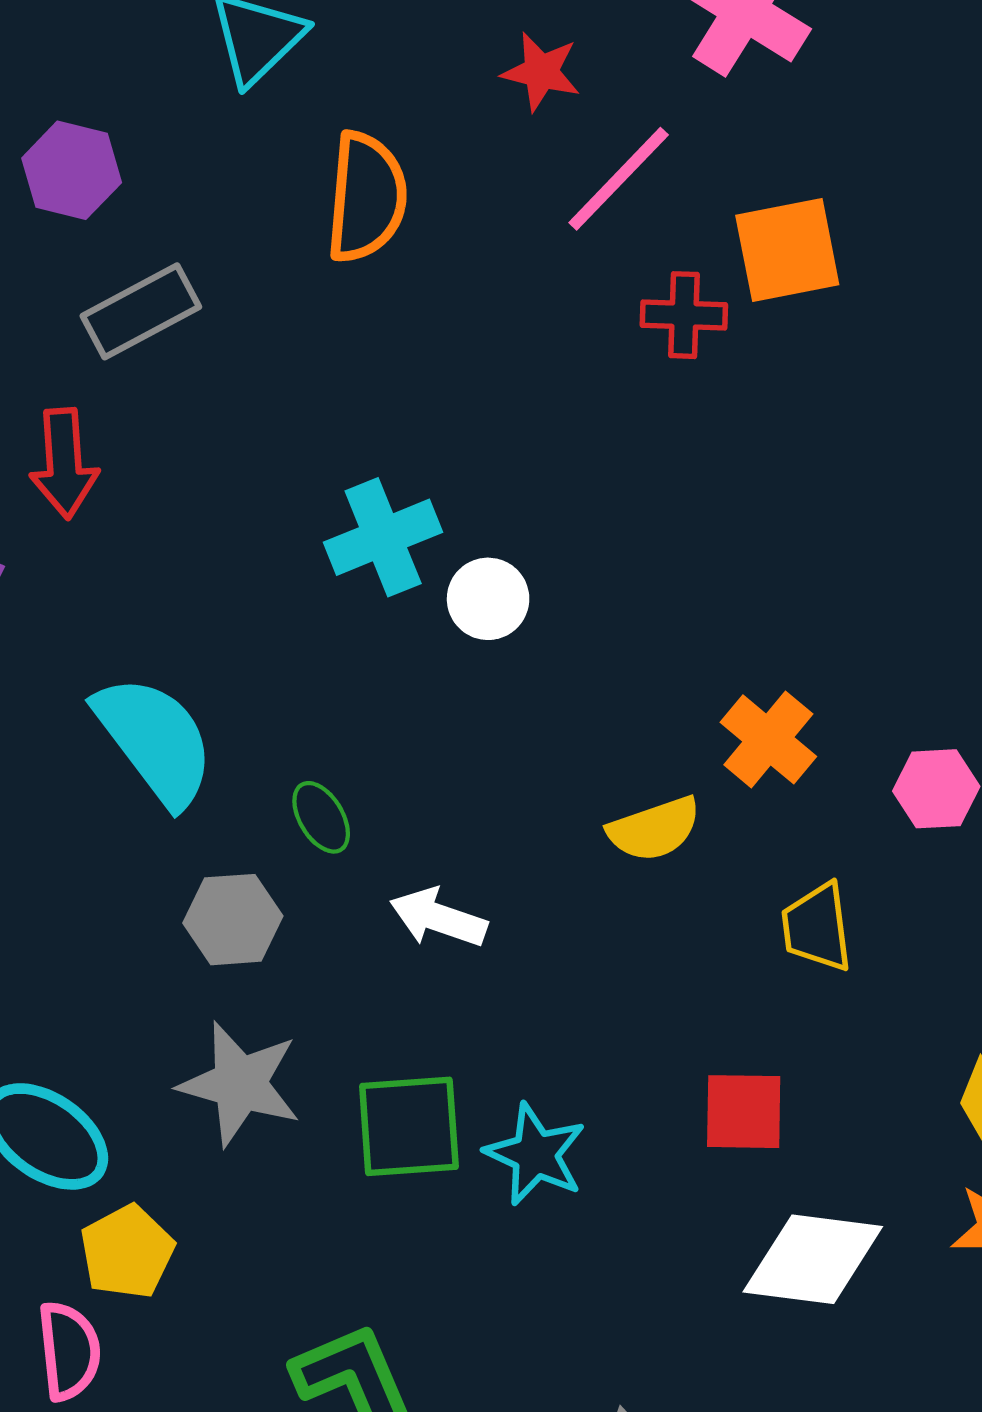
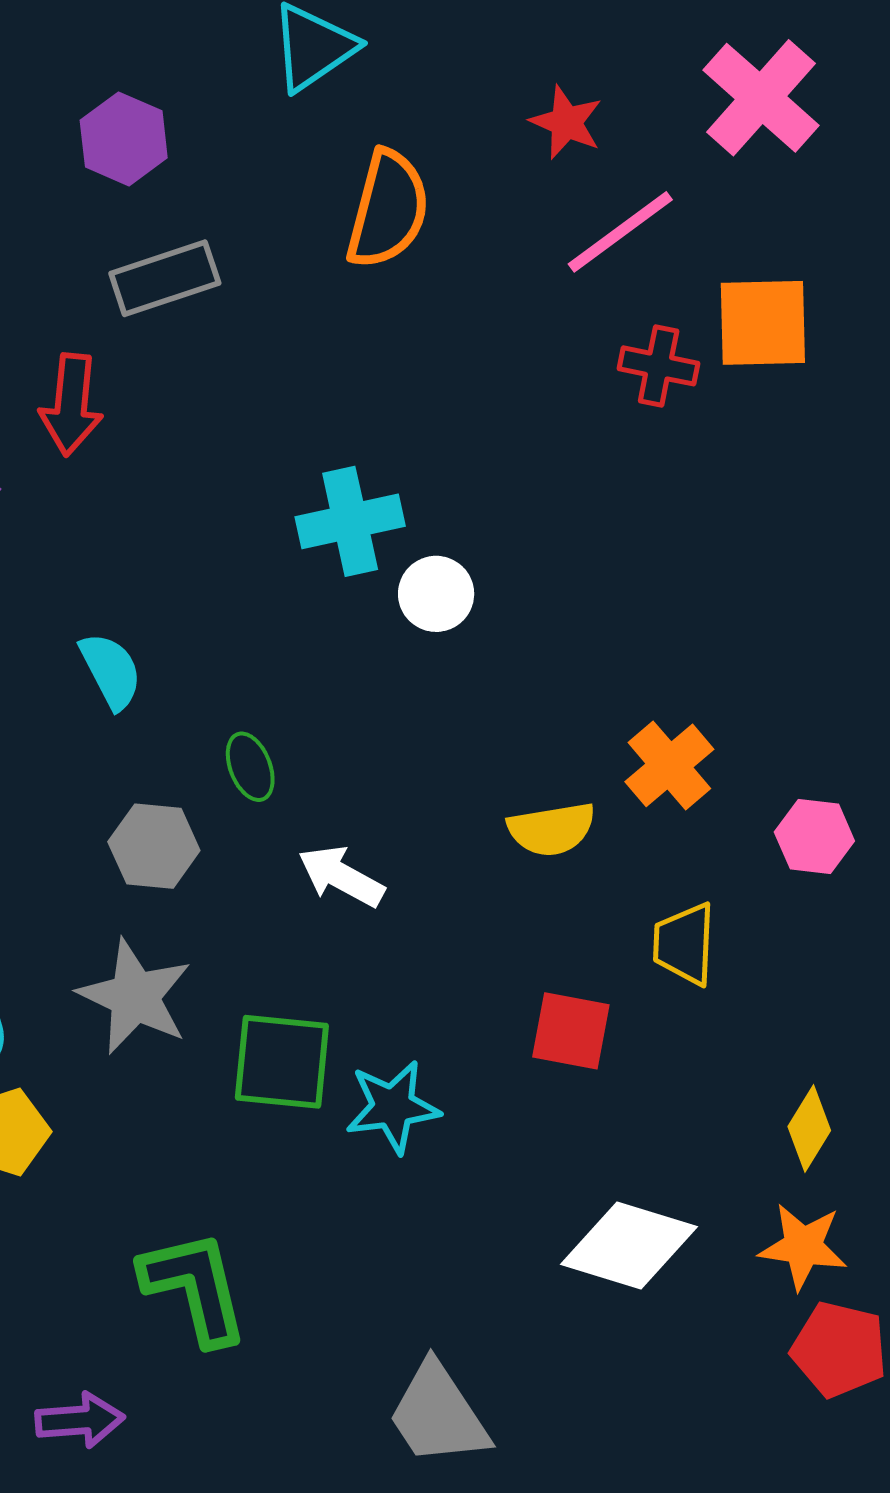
cyan semicircle: (155, 740) -> (111, 671), size x0.6
red square: (744, 1112) -> (571, 1031), moved
cyan star: (535, 1154) -> (393, 1107), turned 30

